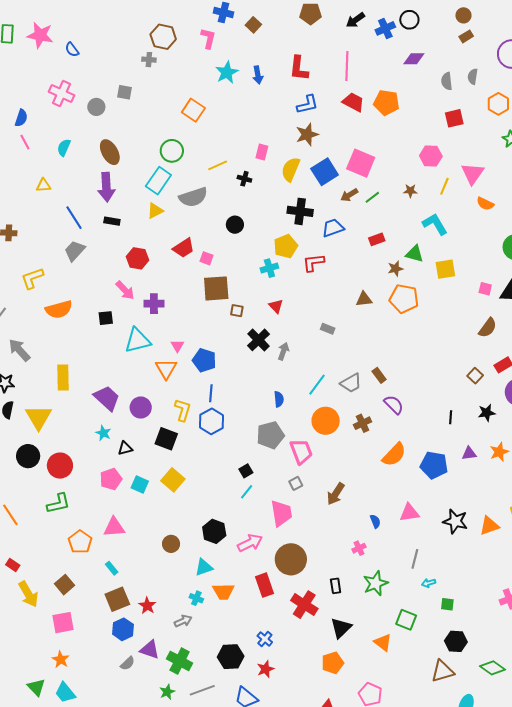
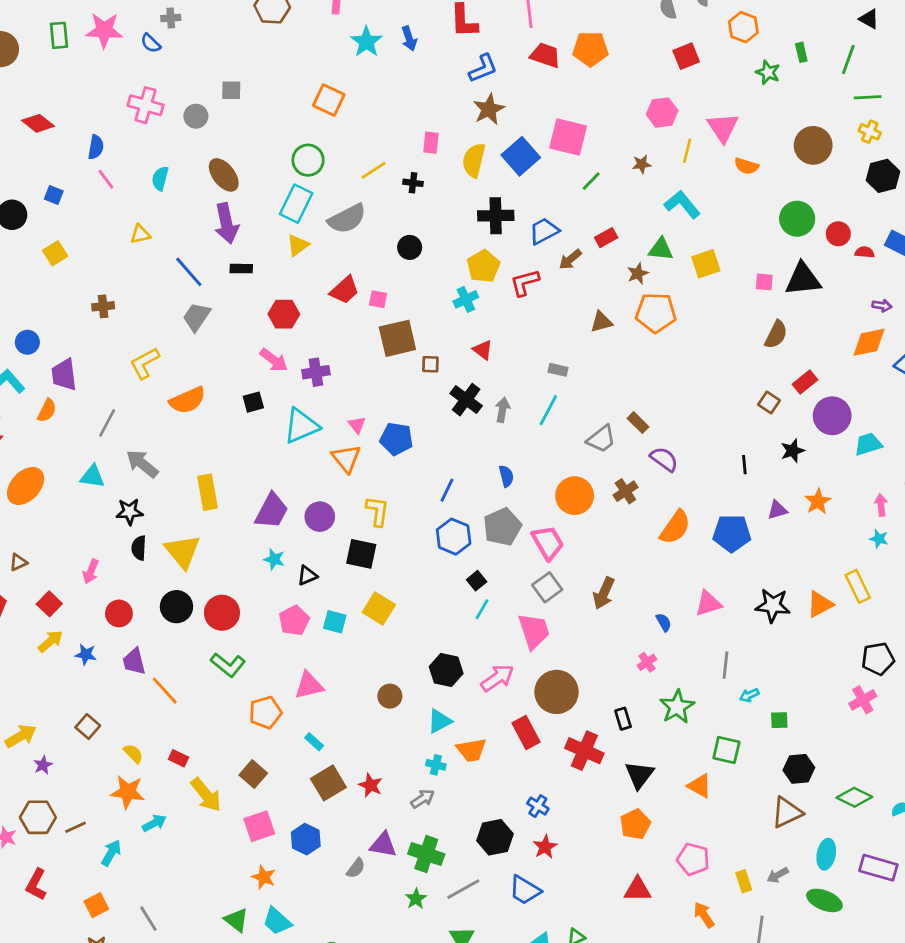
gray cross: (149, 60) -> (171, 18), moved
brown arrow: (349, 195) -> (570, 259), moved
cyan line: (317, 385) -> (548, 410), moved
blue line: (211, 393) -> (447, 490), moved, turned 30
purple trapezoid: (107, 398) -> (272, 511), turned 84
blue hexagon: (212, 421) -> (454, 537), moved
gray square: (296, 483) -> (547, 587), size x1.5
green L-shape: (59, 503) -> (228, 665), turned 60
orange pentagon: (80, 542) -> (265, 712), turned 30
blue hexagon: (123, 629) -> (306, 839), moved

